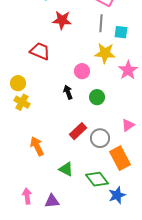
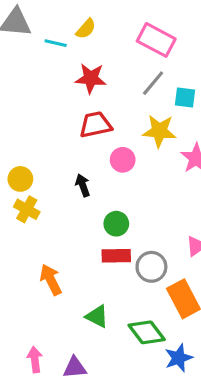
gray line: (101, 23) -> (153, 83), turned 36
red trapezoid: (40, 51) -> (95, 125), moved, turned -35
black arrow: (68, 92) -> (83, 185), moved
green circle: (97, 97) -> (116, 224), moved
red rectangle: (78, 131) -> (116, 256), turned 42

